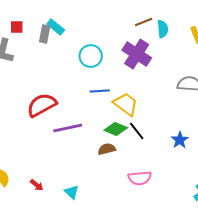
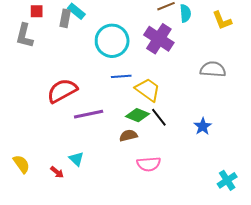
cyan circle: (91, 56) -> (112, 41), size x1.4
pink semicircle: (140, 178) -> (149, 164), moved
cyan triangle: (72, 192) -> (76, 159), moved

